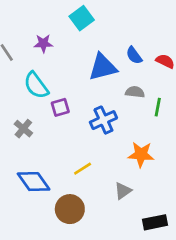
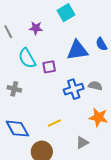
gray semicircle: (135, 92) -> (95, 86), moved
purple square: (60, 107) -> (49, 67), moved
gray cross: (23, 129) -> (14, 89), turned -32

